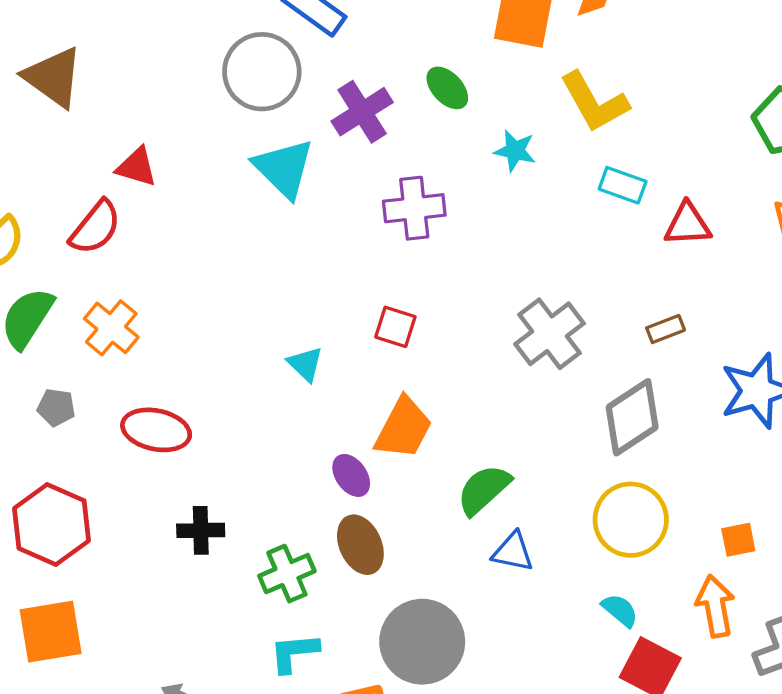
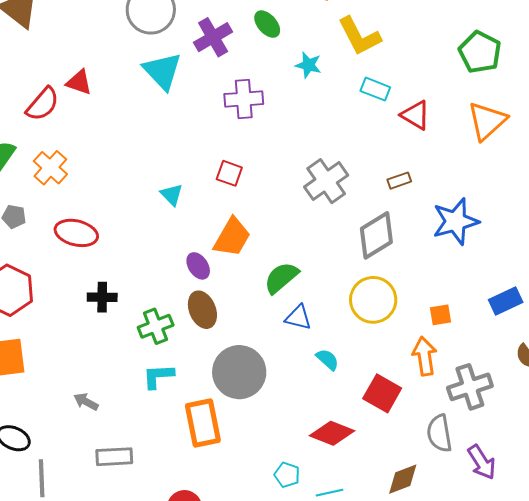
red triangle: (137, 167) -> (79, 82), moved
red triangle: (688, 224) -> (415, 115), turned 32
cyan semicircle: (620, 610) -> (328, 359), moved

